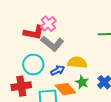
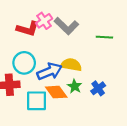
gray L-shape: (52, 44) -> (66, 26), moved
blue arrow: (58, 70) -> (50, 71), size x1.6

